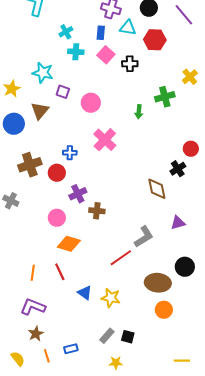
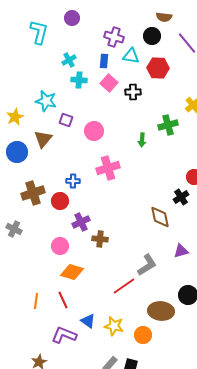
pink cross: (105, 140) -> (108, 168), turned 30
purple L-shape: (33, 307) -> (64, 335), moved
orange circle: (164, 310) -> (143, 335), moved

